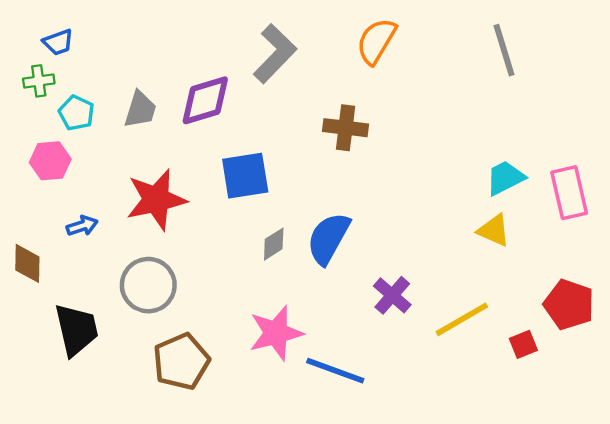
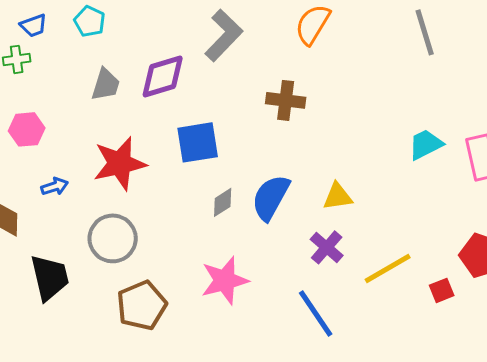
cyan pentagon: (76, 113) -> (90, 21), moved
yellow triangle: (494, 230) -> (338, 196), moved, turned -32
blue line: (335, 371) -> (316, 313), moved, turned 36

